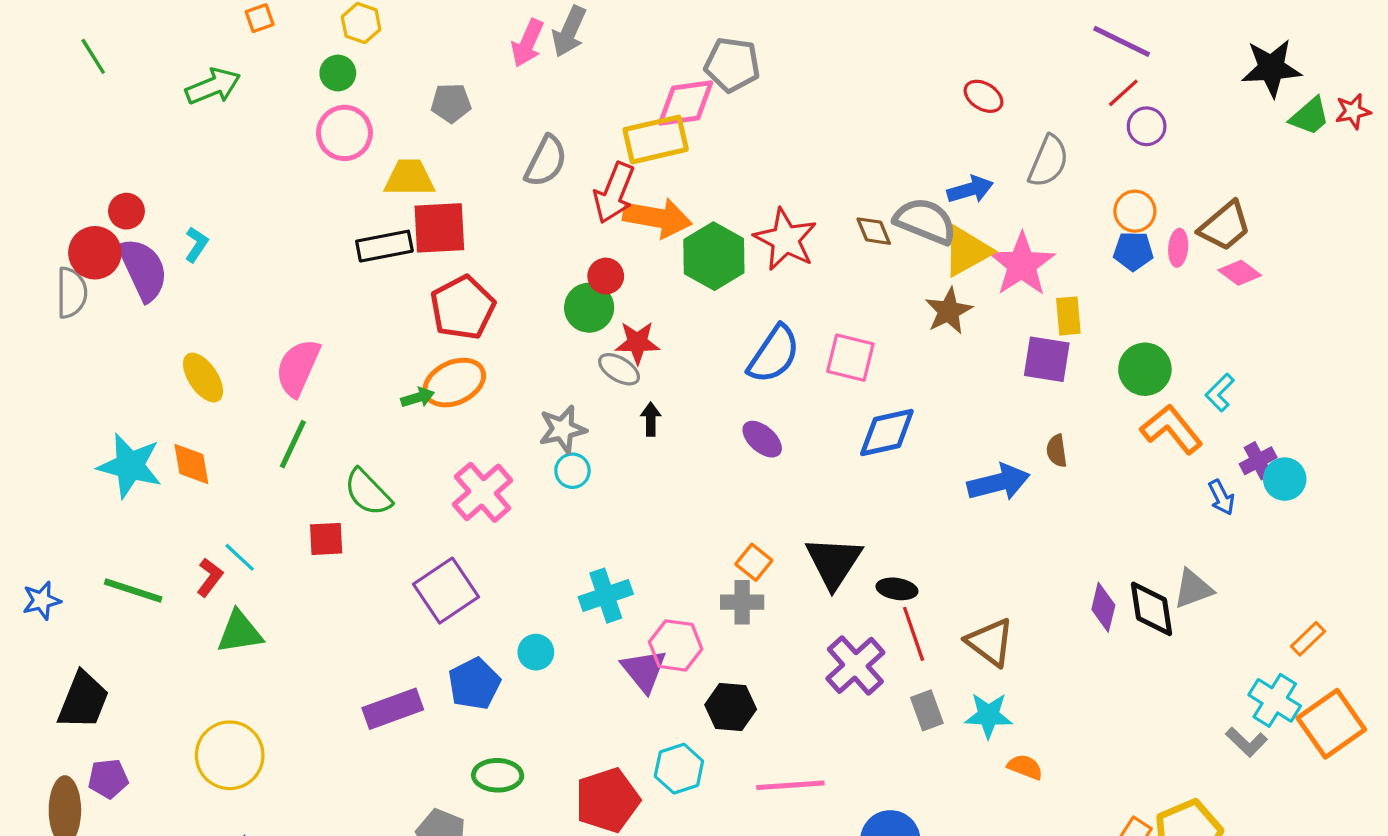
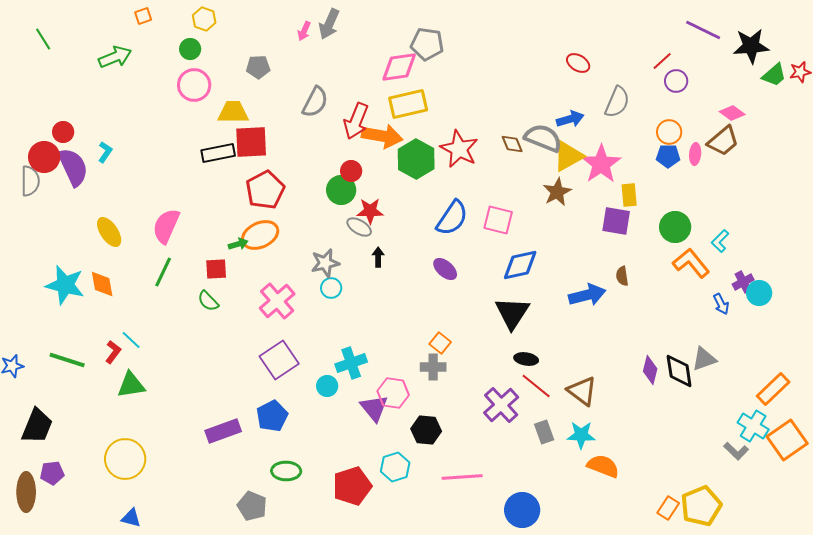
purple line: (1122, 41) -> (703, 30), moved
pink arrow: (528, 43) -> (304, 31), size x0.7
yellow rectangle: (656, 140) -> (408, 104), moved
pink diamond: (1240, 273) -> (732, 113), moved
green semicircle: (368, 492) -> (208, 301), size x0.7
red square: (326, 539) -> (216, 269), moved
black triangle: (834, 562) -> (512, 313), moved
purple square: (446, 591) -> (279, 360), moved
red line: (914, 634) -> (536, 386), turned -32
orange rectangle: (1308, 639) -> (773, 389), size x1.6
cyan circle: (536, 652) -> (327, 386), moved
orange semicircle: (1025, 767) -> (603, 466), size x1.5

